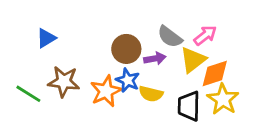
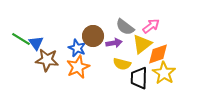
blue triangle: (46, 38) -> (36, 43), moved, turned -35
blue star: (128, 80) -> (77, 48), moved
green line: (28, 94) -> (21, 39), moved
yellow semicircle: (151, 94) -> (122, 64), moved

